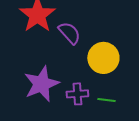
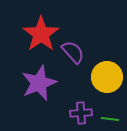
purple star: (41, 84) -> (39, 83), moved

